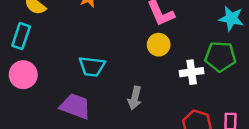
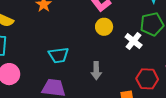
white cross: (192, 72) -> (134, 41), turned -30

